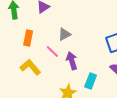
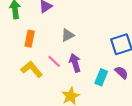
pink line: (52, 52) -> (54, 61), moved
cyan rectangle: (91, 81) -> (101, 77), moved

